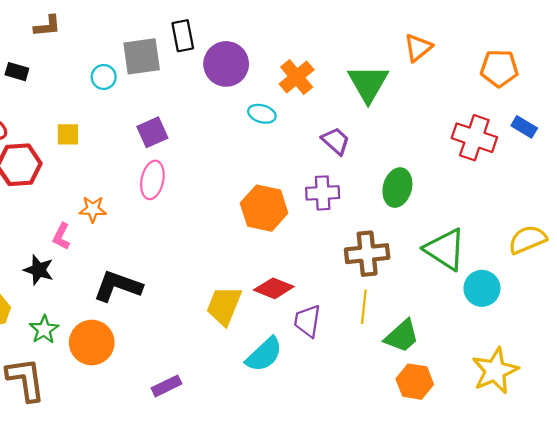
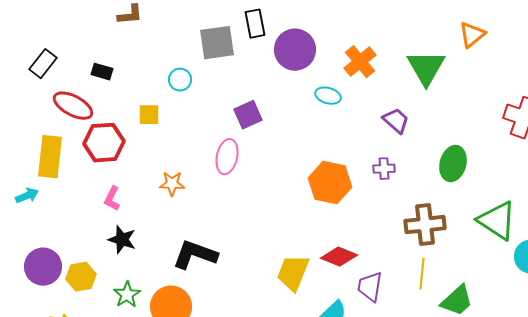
black rectangle: (17, 72) -> (102, 72), moved
cyan circle: (104, 77) -> (180, 80), moved
purple square: (152, 132) -> (248, 115), moved
purple cross: (323, 193) -> (384, 169), size x0.7
pink L-shape: (61, 236) -> (112, 199), moved

